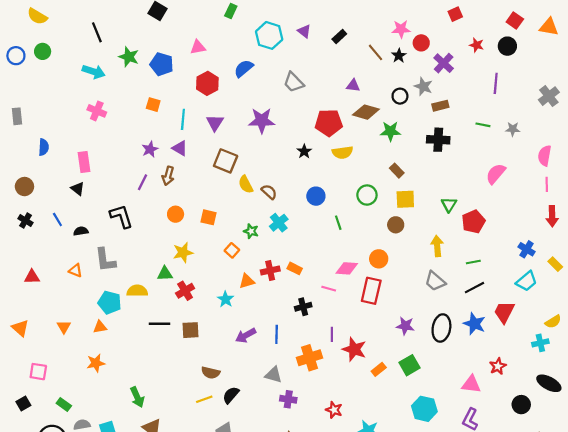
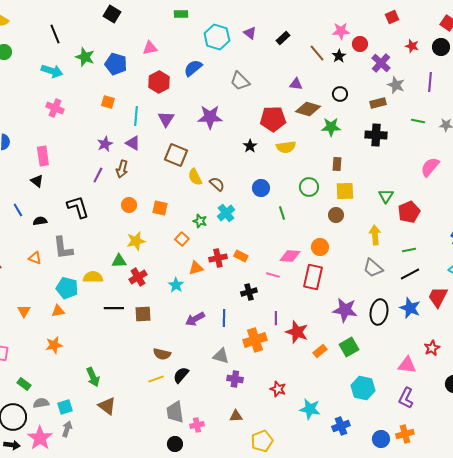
green rectangle: (231, 11) -> (181, 14), turned 64
gray star: (423, 87) -> (396, 85), moved
brown rectangle: (397, 171) -> (337, 164), turned 48
purple star: (405, 326) -> (345, 310), size x1.4

